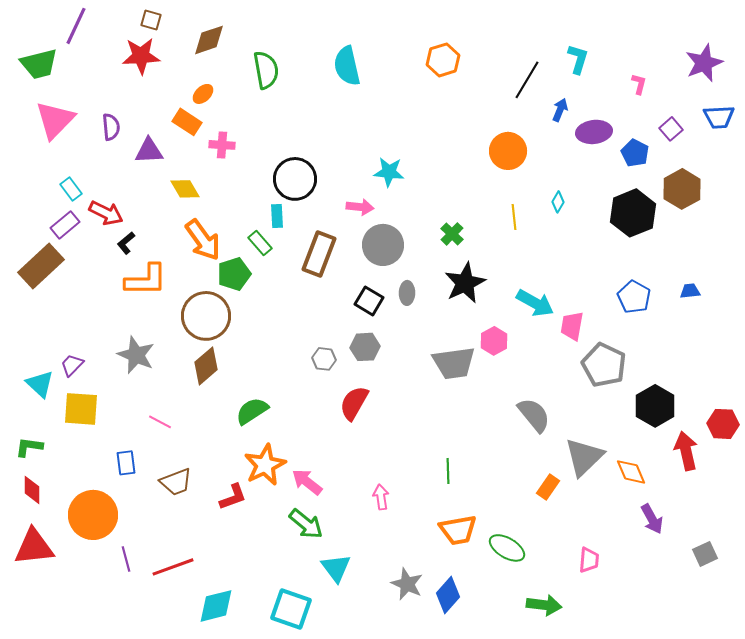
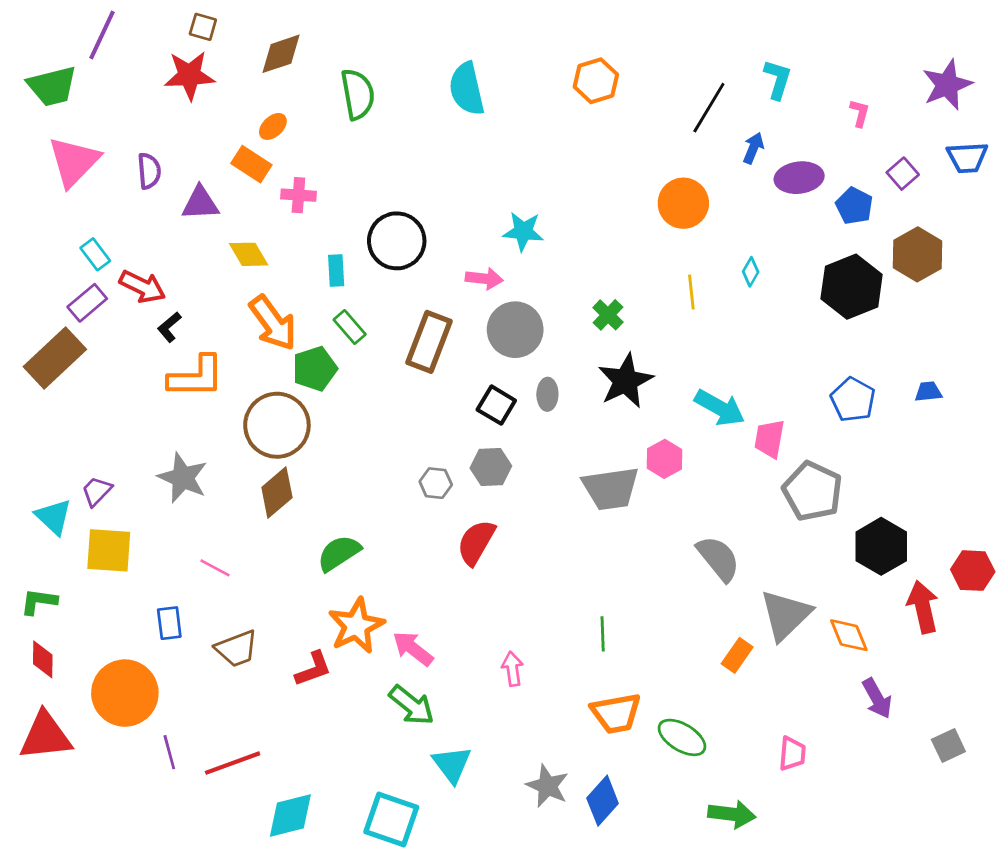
cyan rectangle: (277, 216) -> (336, 270), moved

